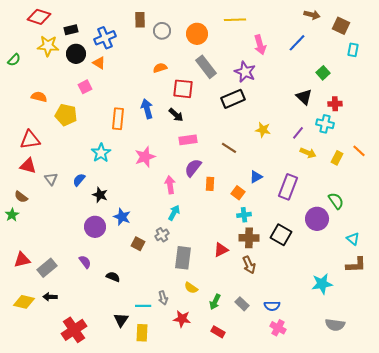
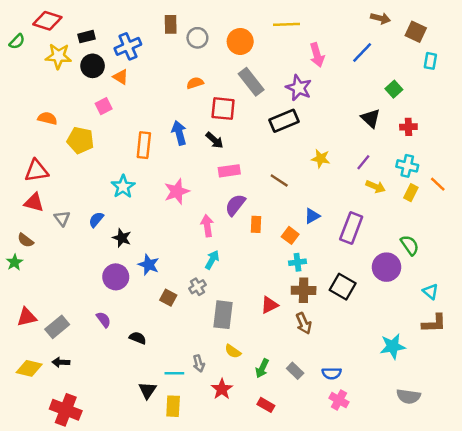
green semicircle: (14, 60) -> (17, 41), moved
cyan cross: (325, 124) -> (407, 166), moved
red star: (182, 319) -> (222, 389), turned 30
red cross: (74, 330) -> (66, 410), moved, turned -35

